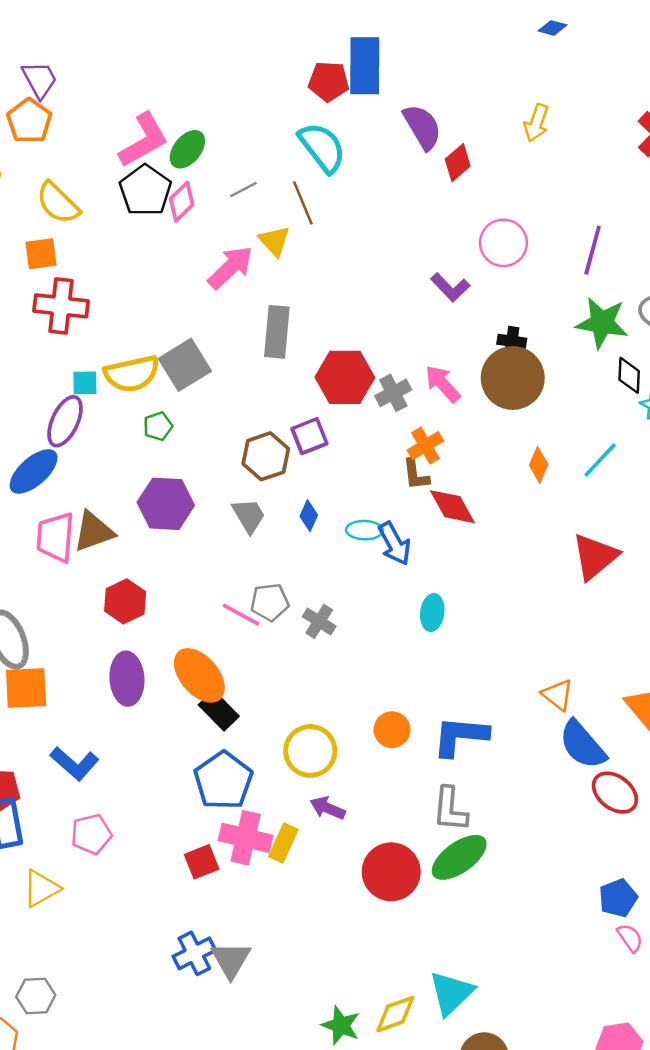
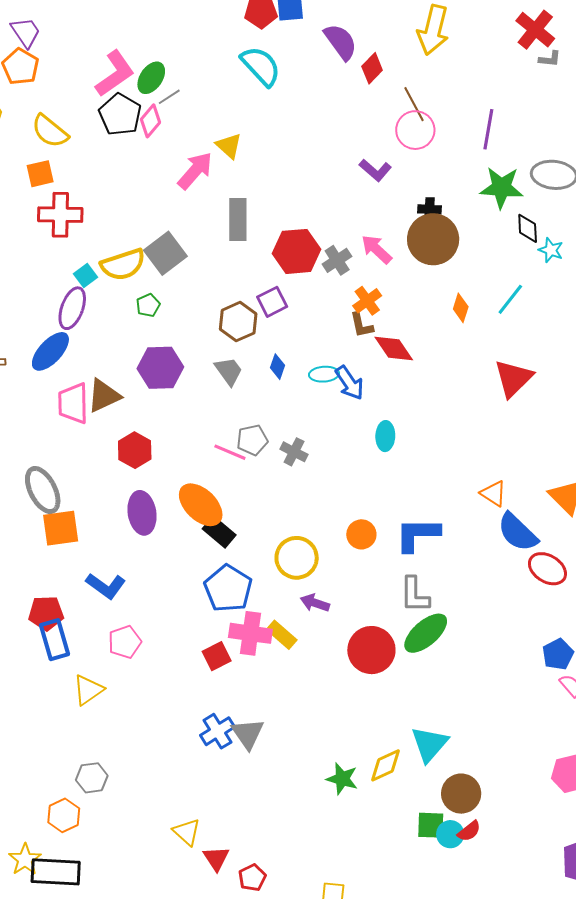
yellow arrow: (536, 123) -> (433, 30), size x1.6
gray line: (243, 190) -> (169, 97), moved
brown line: (303, 203) -> (414, 104), moved
cyan square: (85, 383) -> (85, 275), turned -30
yellow rectangle: (283, 843) -> (282, 635), turned -68

